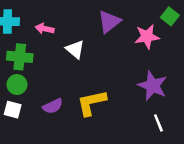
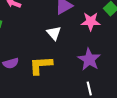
white triangle: (75, 49) -> (54, 33), moved

